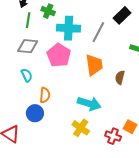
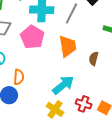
cyan arrow: (89, 104) -> (63, 85), turned -55
red cross: (113, 136) -> (84, 104), moved

